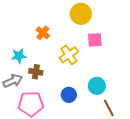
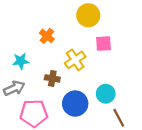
brown cross: (36, 72) -> (52, 78), moved
blue circle: (69, 95) -> (75, 104), size x1.5

